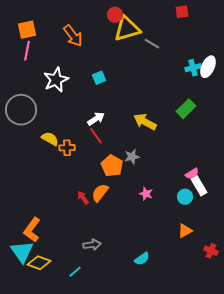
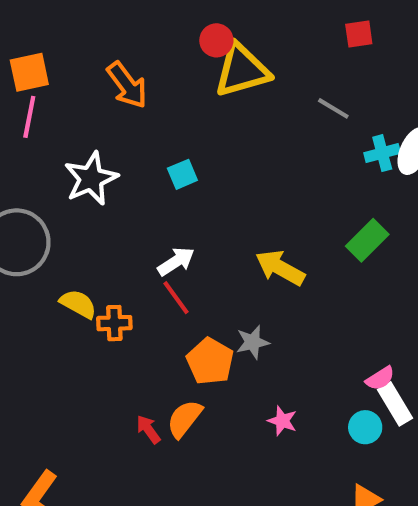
gray line: (152, 44) -> (333, 108), moved

